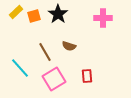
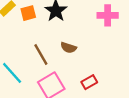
red rectangle: (87, 76) -> (89, 82), turned 64

